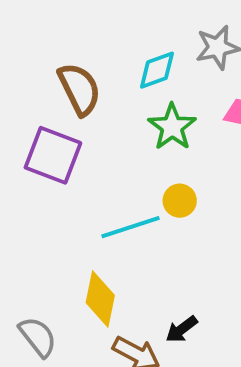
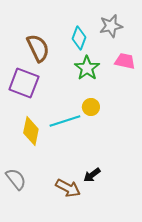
cyan diamond: (157, 70) -> (79, 38), turned -50
yellow diamond: (100, 299) -> (31, 131), moved

